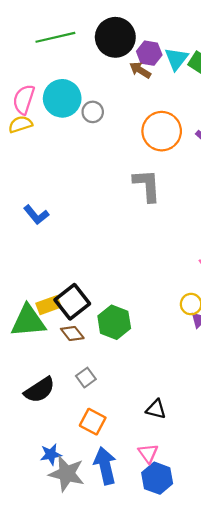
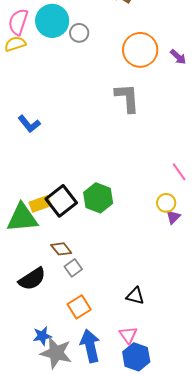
green hexagon: (114, 322) -> (98, 198), moved
brown diamond: (72, 333) -> (61, 249), moved
orange square: (93, 422) -> (79, 307), turned 30

